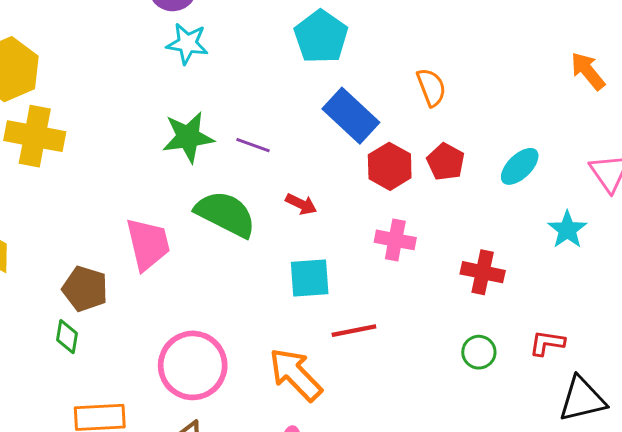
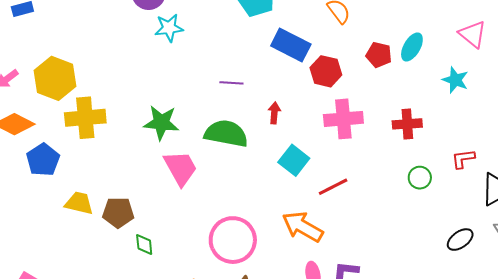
green star: (188, 137) -> (161, 123), moved, turned 30
red pentagon: (446, 162) -> (379, 55), moved
red arrow: (301, 204) -> (274, 113), turned -95
pink cross: (395, 240) -> (343, 119), size x1.4
cyan square: (310, 278) -> (294, 160), turned -32
brown pentagon: (85, 289) -> (118, 212), moved

